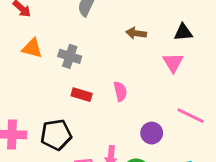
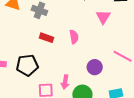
pink triangle: (173, 63) -> (103, 17), moved

